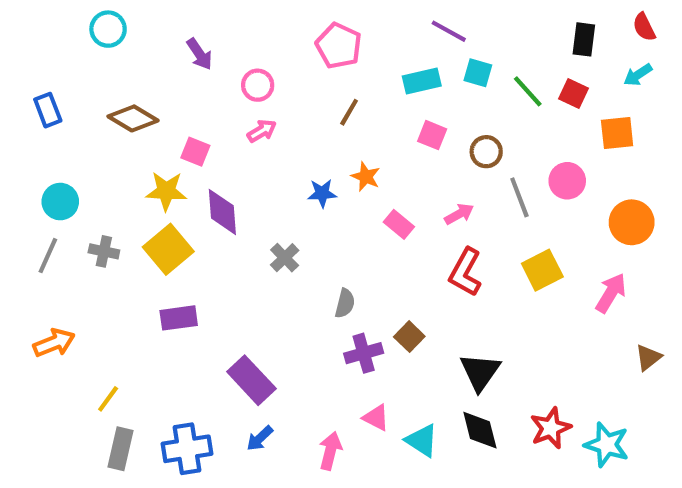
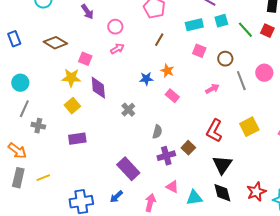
cyan square: (478, 73) -> (221, 21), turned -32
pink rectangle: (399, 224) -> (172, 96), moved
yellow square: (168, 249) -> (72, 106), size x0.7
gray cross: (104, 251) -> (38, 126), moved
gray line: (48, 256) -> (24, 109), moved
yellow square: (542, 270) -> (249, 127), moved
red L-shape: (465, 272) -> (214, 131), moved
orange arrow: (54, 343) -> (17, 151), turned 60
purple rectangle: (251, 380) -> (128, 169), moved
yellow line: (108, 399) -> (43, 178), turned 32
cyan triangle: (422, 440) -> (194, 198), turned -42
gray rectangle: (121, 449) -> (18, 178), moved

